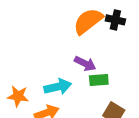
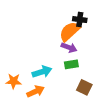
orange semicircle: (88, 21) -> (70, 31), moved
purple arrow: (85, 64) -> (69, 48), moved

